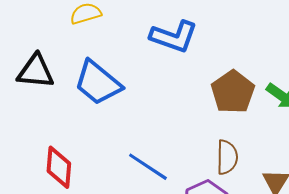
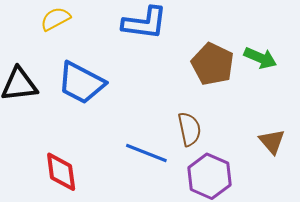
brown semicircle: (227, 157) -> (189, 129), moved

